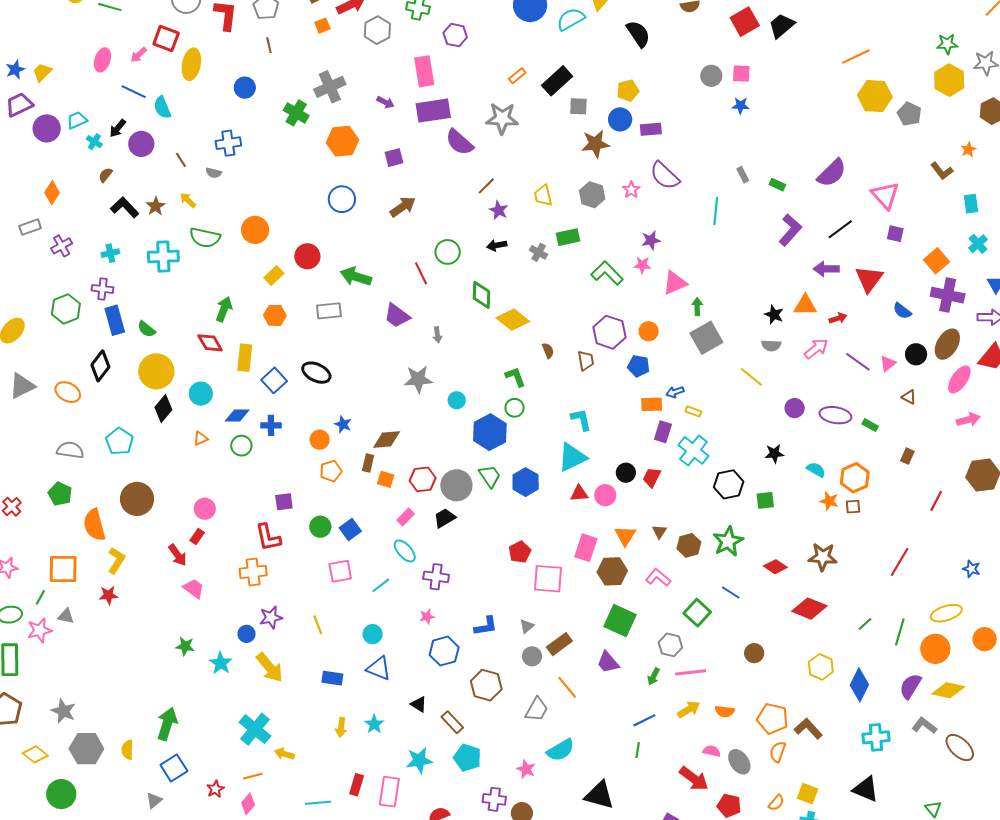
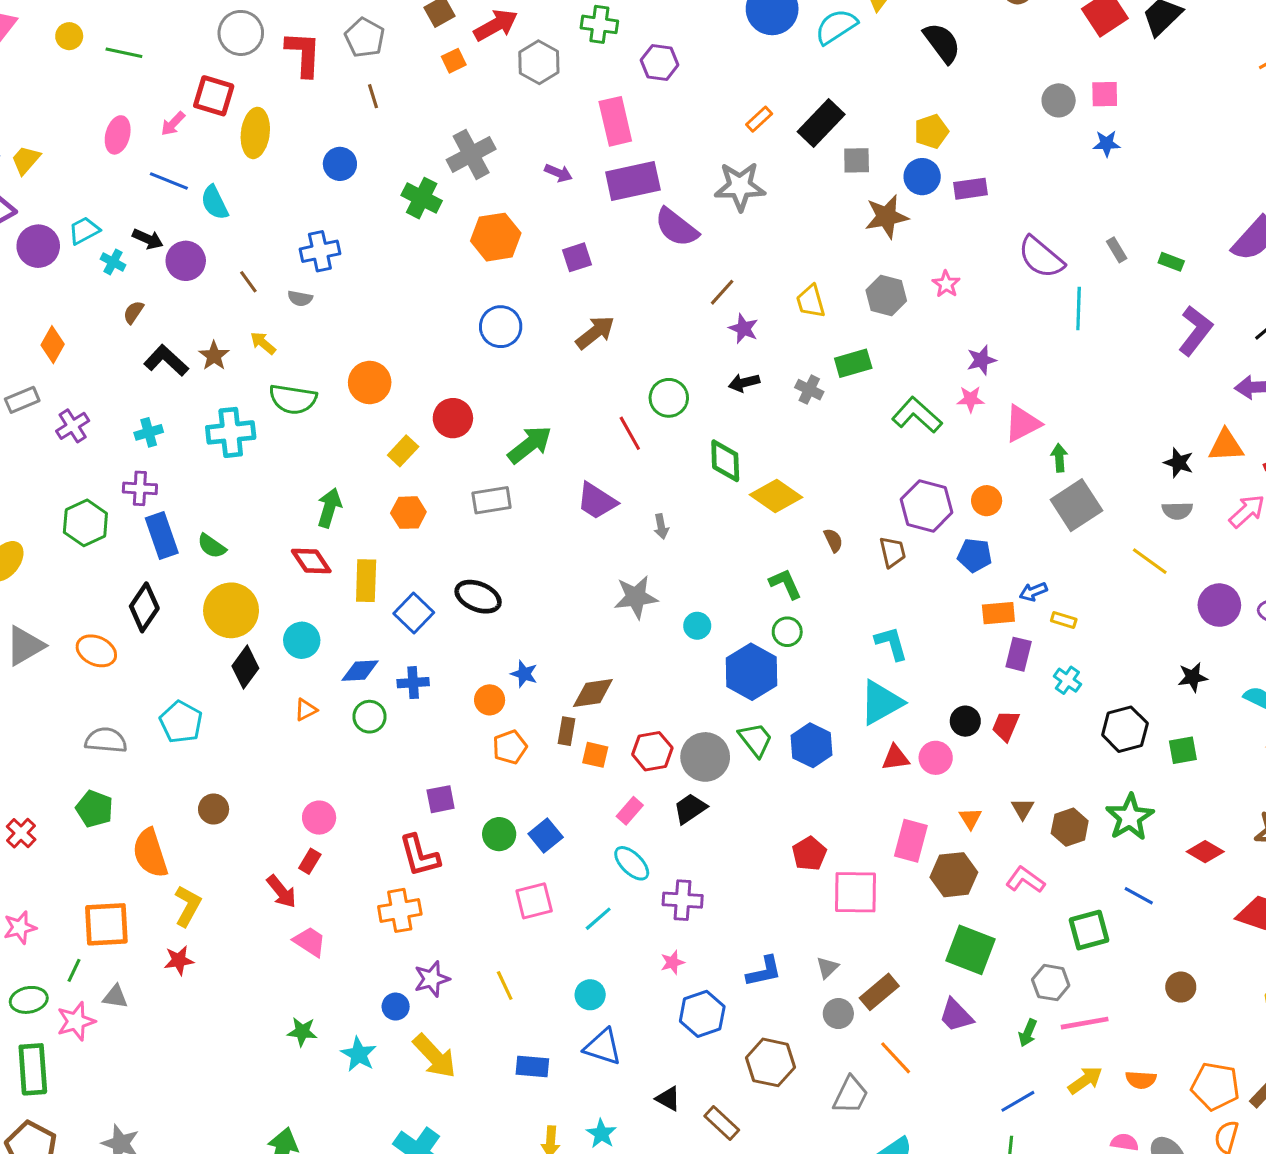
black arrow: (118, 128) -> (148, 239), turned -102
purple semicircle: (665, 176) -> (1041, 257), moved
green arrow: (356, 277) -> (530, 445), turned 128
purple circle: (795, 408) -> (1219, 605), size x1.4
cyan cross: (693, 450) -> (1067, 680), size x0.6
brown circle: (137, 499) -> (214, 809), size x0.6
orange triangle: (625, 536) -> (970, 818), size x0.7
green square: (697, 613) -> (1089, 930), turned 36

